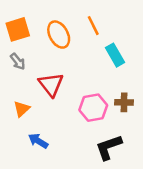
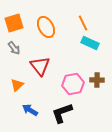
orange line: (93, 26) -> (83, 23), moved
cyan rectangle: (115, 55) -> (90, 43), turned -36
black L-shape: (109, 147) -> (62, 113), moved

